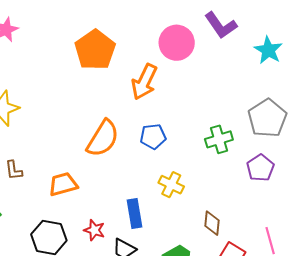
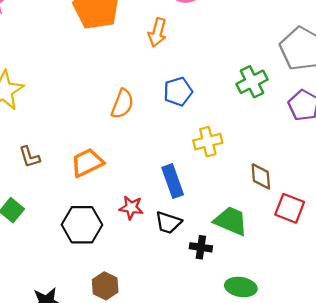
orange arrow: (144, 82) -> (157, 32), size x0.7
orange semicircle: (103, 138) -> (122, 104), size x0.7
yellow cross: (171, 185) -> (208, 142), turned -30

